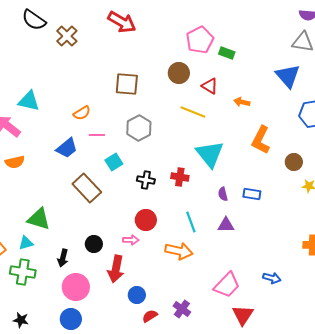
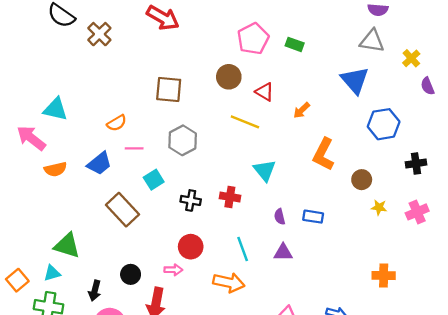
green rectangle: (227, 53) -> (295, 44), moved
orange arrow: (242, 102) -> (302, 110), turned -56
cyan triangle: (210, 154) -> (265, 170), size x0.7
orange semicircle: (15, 162) -> (55, 169), moved

